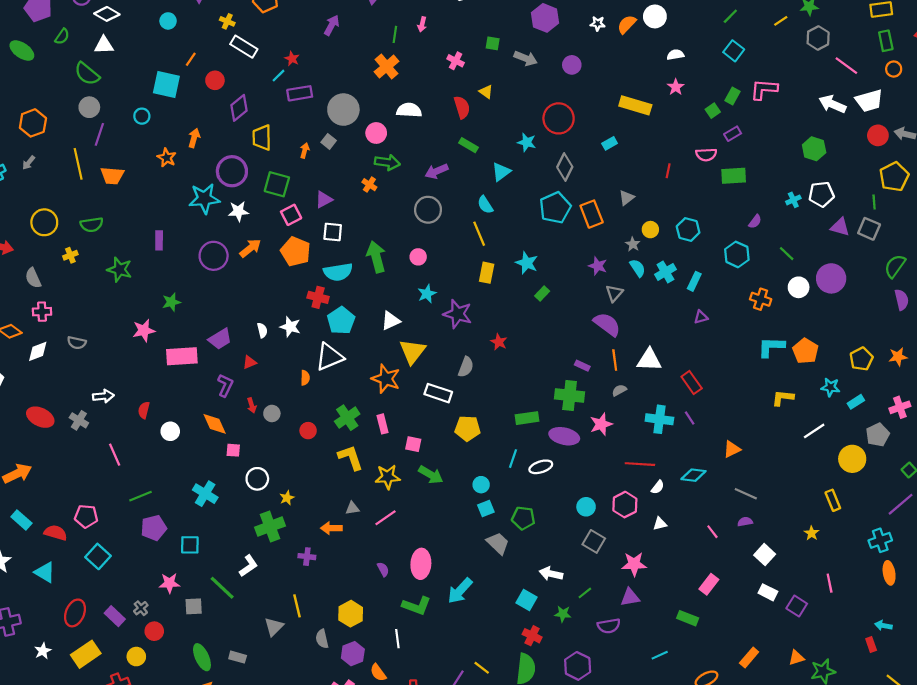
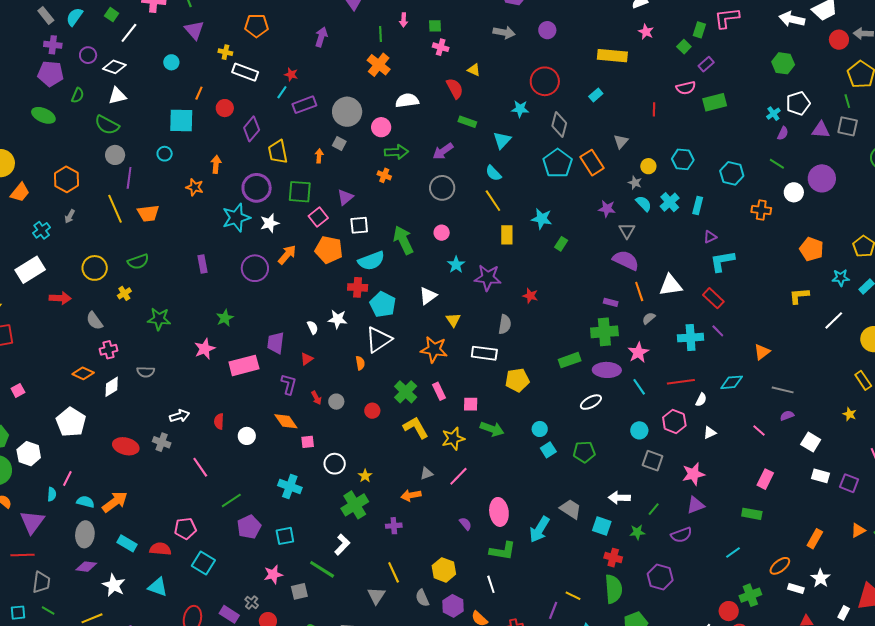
green square: (493, 43) -> (435, 26), moved
purple semicircle: (755, 222) -> (783, 133), moved
green star: (120, 270) -> (159, 319), moved
purple trapezoid: (220, 339) -> (276, 343), turned 140
cyan L-shape: (771, 347) -> (722, 261), moved
yellow triangle: (412, 351) -> (453, 320), size x0.6
cyan line: (513, 459) -> (639, 387), moved, turned -42
gray trapezoid: (498, 543) -> (570, 509), moved

